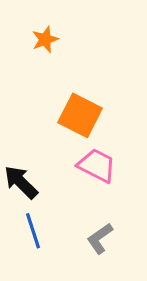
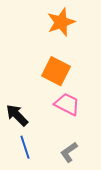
orange star: (45, 39) -> (61, 22), moved, size x1.6

